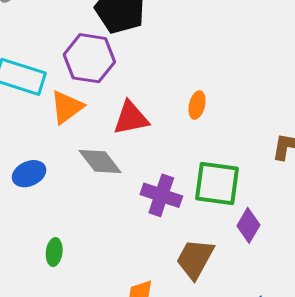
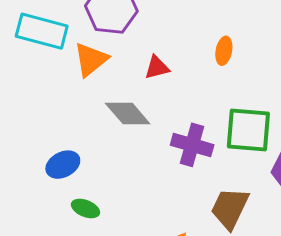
red triangle: (131, 118) -> (157, 68), size x0.7
blue ellipse: (29, 174) -> (63, 165), moved
green ellipse: (54, 252) -> (85, 208), turned -72

